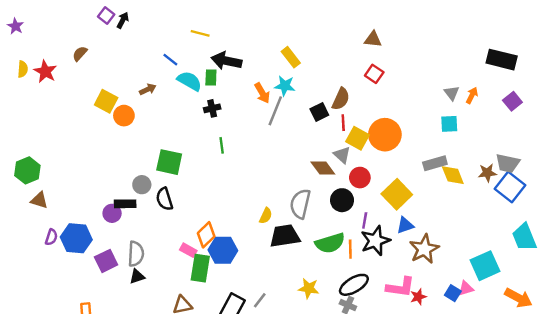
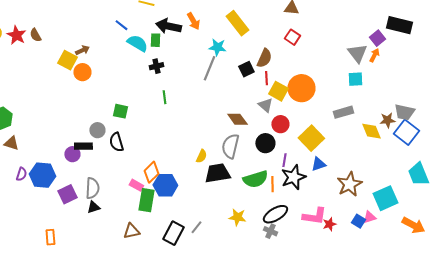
brown semicircle: (80, 54) -> (35, 35), moved, turned -72
yellow rectangle: (291, 57) -> (237, 23), moved, size x1.4
brown arrow: (148, 89) -> (82, 50), moved
orange arrow: (262, 93) -> (193, 21), moved
gray triangle: (452, 93) -> (357, 53), size x1.5
purple square: (512, 101) -> (377, 38), moved
green square: (169, 162) -> (120, 111), size x0.7
brown diamond: (323, 168) -> (237, 119), moved
yellow diamond: (453, 175) -> (371, 131), moved
brown star: (424, 249) -> (349, 184), moved

